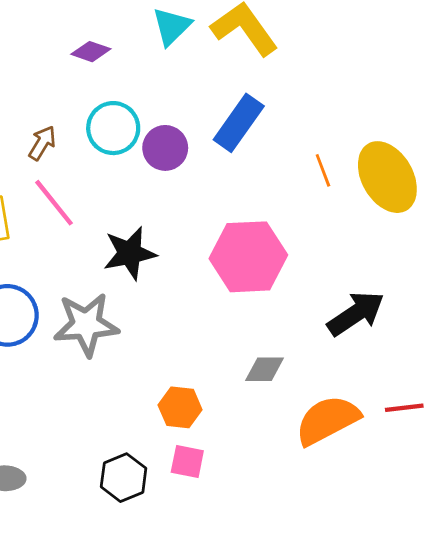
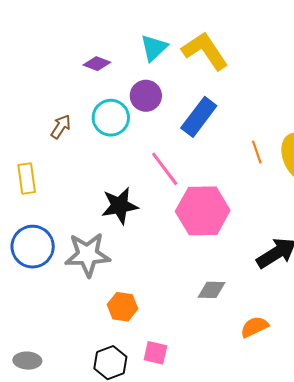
purple circle: (165, 148) -> (146, 96), moved
pink line: (54, 203) -> (165, 169), moved
orange hexagon: (180, 407) -> (122, 307), moved
orange semicircle: (327, 420) -> (254, 327), size x0.6

